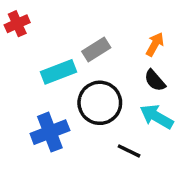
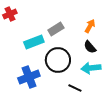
cyan arrow: (157, 117) -> (91, 68), turned -36

